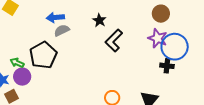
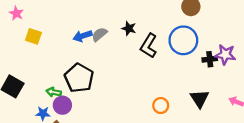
gray semicircle: (62, 30) -> (99, 34), moved
purple star: (158, 38) -> (225, 55), moved
blue circle: (175, 47) -> (183, 40), moved

